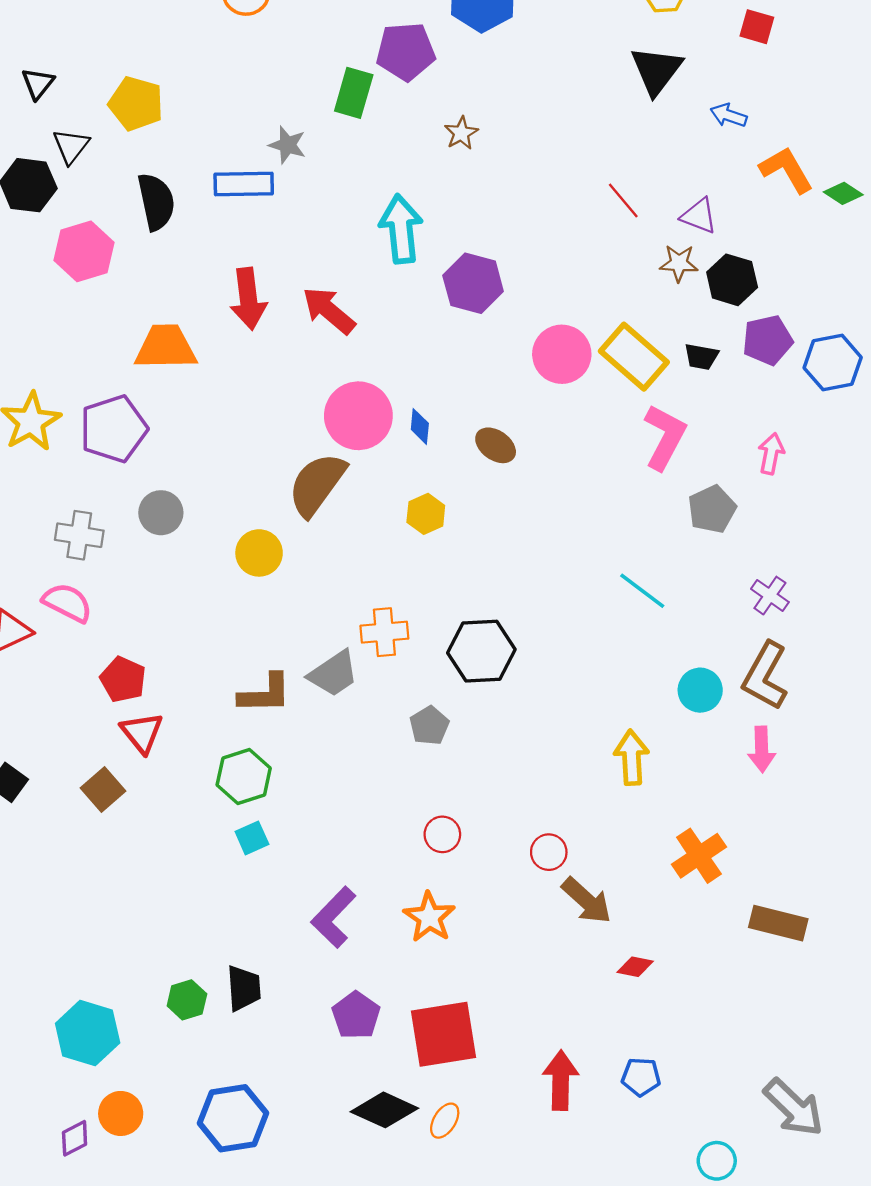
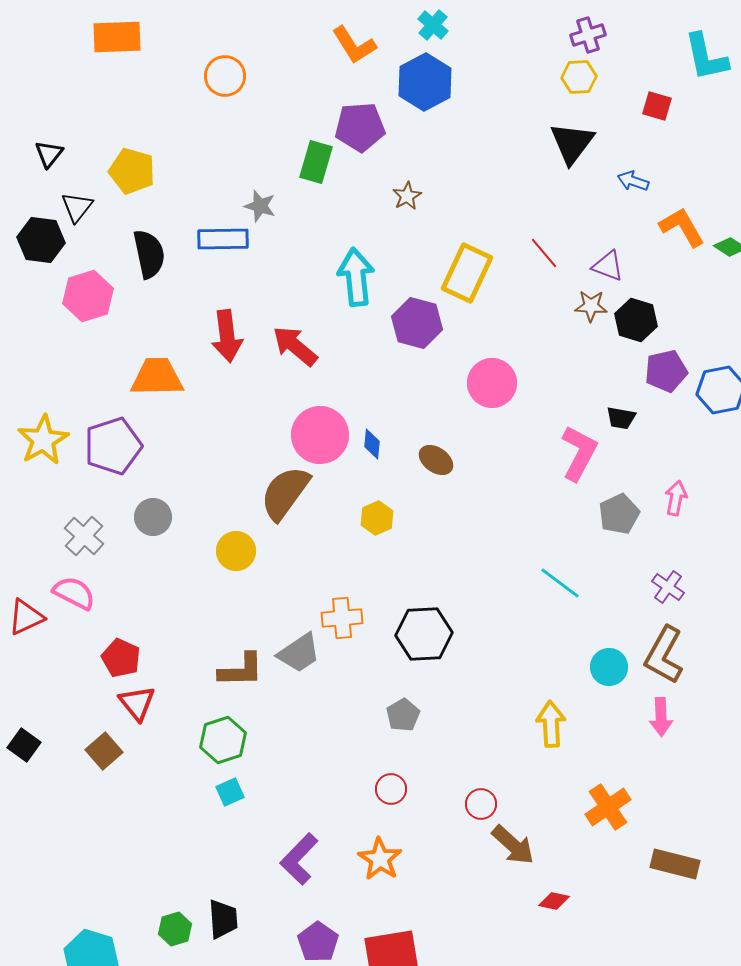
yellow rectangle: (634, 357) -> (467, 273), moved, turned 74
black trapezoid: (701, 357) -> (621, 418), moved
pink arrow: (771, 454) -> (676, 498), moved
gray cross: (79, 535) -> (84, 536), turned 33
gray pentagon: (429, 726) -> (403, 715), moved

